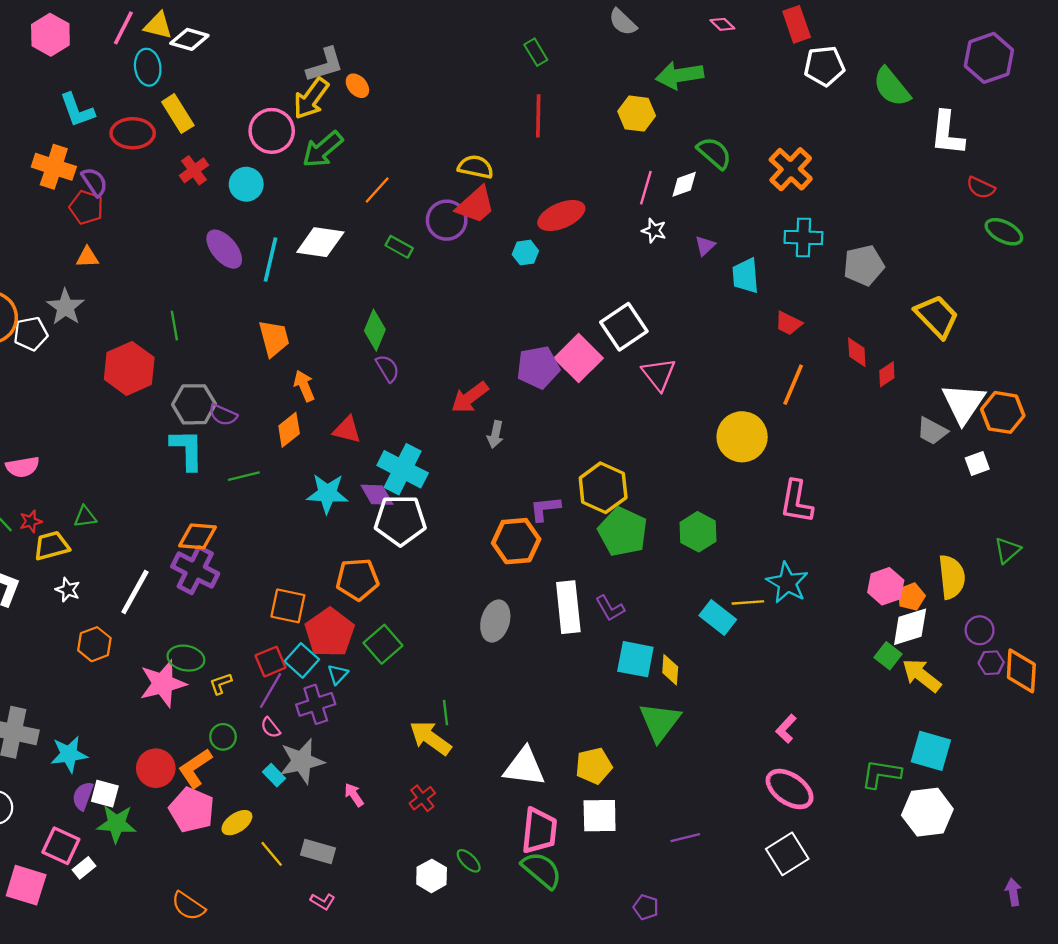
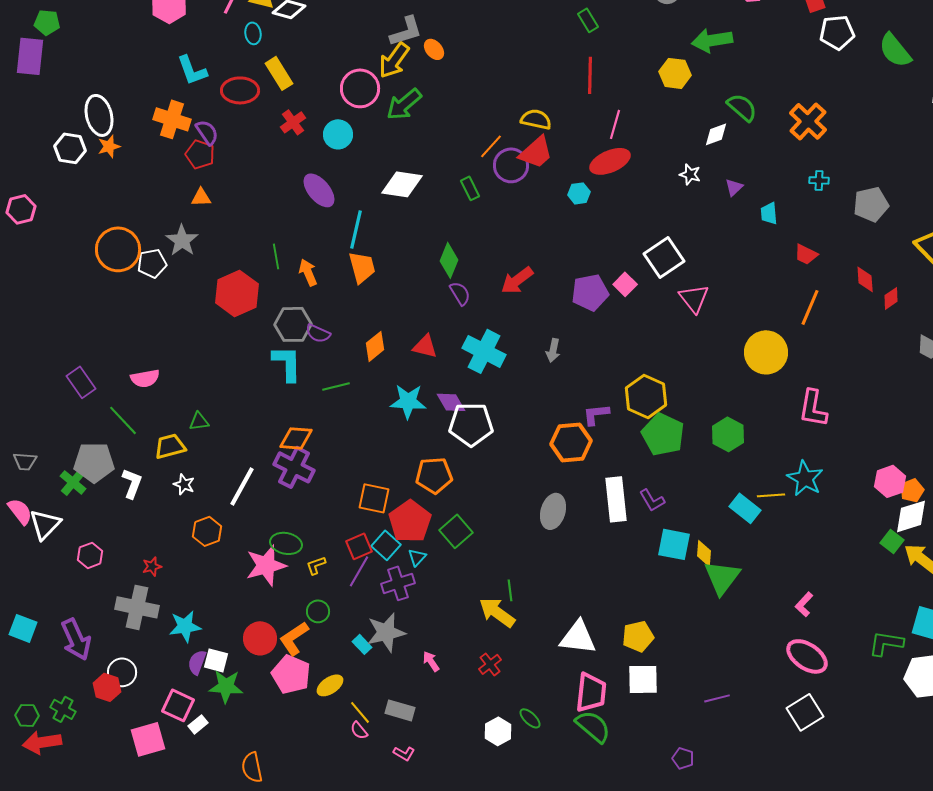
cyan ellipse: (148, 67) -> (253, 33), size x0.7
pink line: (646, 188) -> (615, 124), moved
orange line: (377, 190) -> (491, 146), moved
cyan cross: (803, 238) -> (819, 180), size x0.6
green rectangle: (399, 247) -> (470, 188), turned 35
cyan line: (271, 260) -> (356, 229), moved
cyan trapezoid: (746, 276) -> (769, 213), size x0.7
pink square: (579, 358) -> (625, 284), size x0.6
orange arrow: (304, 386) -> (308, 272), moved
red arrow: (470, 397) -> (517, 280), moved
cyan cross: (403, 469) -> (484, 351), moved
red star: (31, 521) -> (152, 566), moved
green triangle: (660, 722) -> (722, 577), moved
pink semicircle: (271, 728) -> (359, 730), moved
pink square: (26, 885) -> (148, 739), turned -33
orange semicircle: (188, 906) -> (252, 767), moved, turned 44

